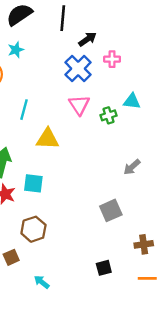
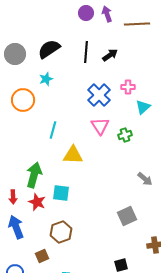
black arrow: (87, 39) -> (110, 55), moved
cyan triangle: (132, 101) -> (143, 107), moved, turned -49
gray arrow: (132, 167) -> (145, 179), turned -98

